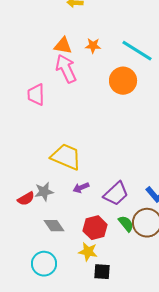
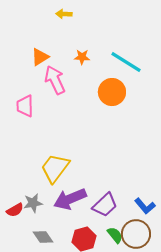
orange triangle: (63, 46) -> (40, 57), moved, turned -42
yellow trapezoid: (66, 157) -> (55, 168), turned -76
purple arrow: (81, 188) -> (70, 199), size x2.0

